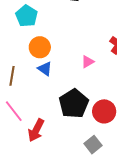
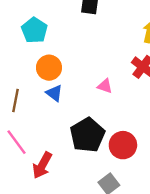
pink triangle: (88, 62) -> (105, 86), turned 48

